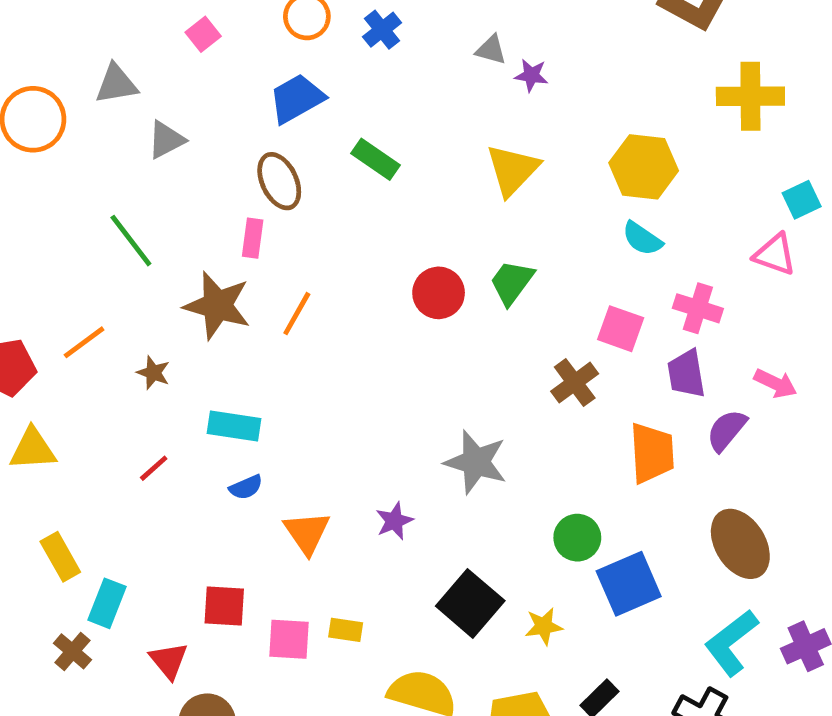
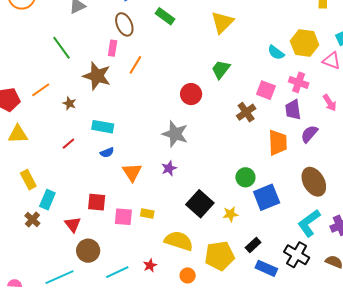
yellow hexagon: (644, 167) -> (305, 43), moved
red circle: (439, 293) -> (191, 94), moved
orange line: (297, 314) -> (135, 65), moved
pink arrow: (775, 383) -> (330, 103), moved, turned 30
gray star: (476, 462) -> (175, 134), moved

